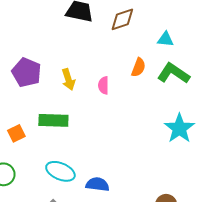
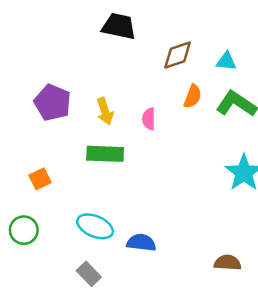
brown diamond: (122, 19) -> (178, 55), moved
green rectangle: (53, 120) -> (105, 154), moved

